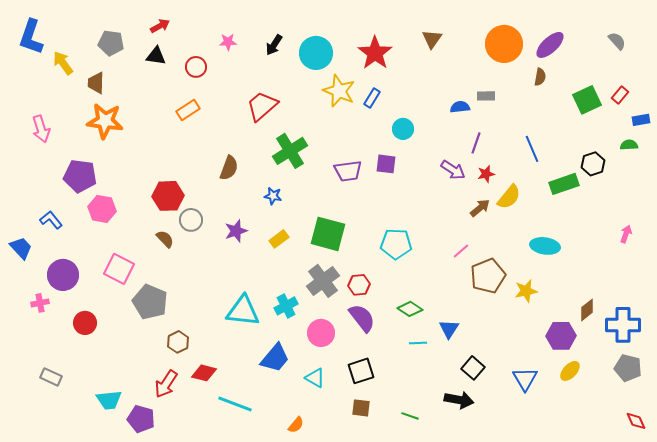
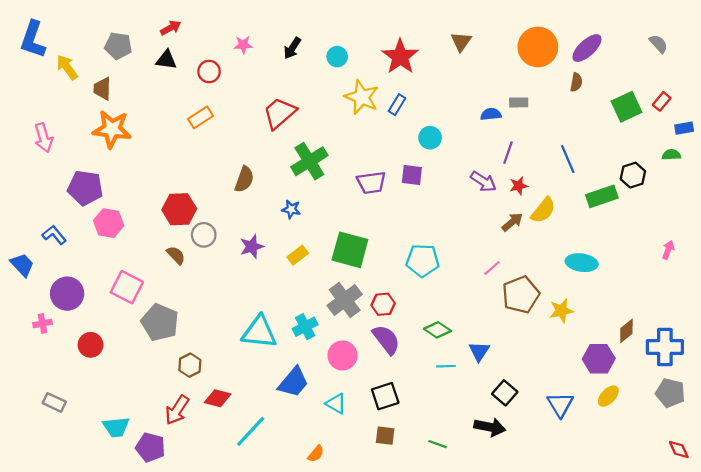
cyan circle: (316, 53) -> (337, 57), size x0.6
cyan line: (235, 404) -> (251, 431), turned -68

